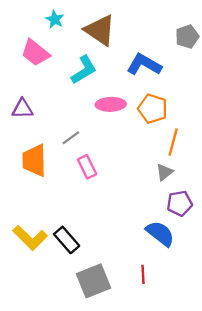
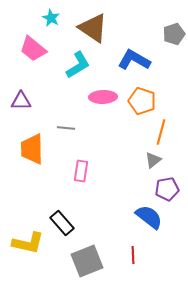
gray line: (71, 138) -> (66, 128), turned 42
pink rectangle: (87, 167) -> (81, 171), moved, turned 35
yellow L-shape: (30, 238) -> (28, 243), moved, turned -32

